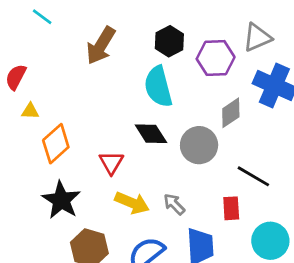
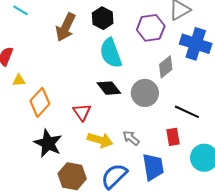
black hexagon: (169, 41) -> (103, 18), moved

